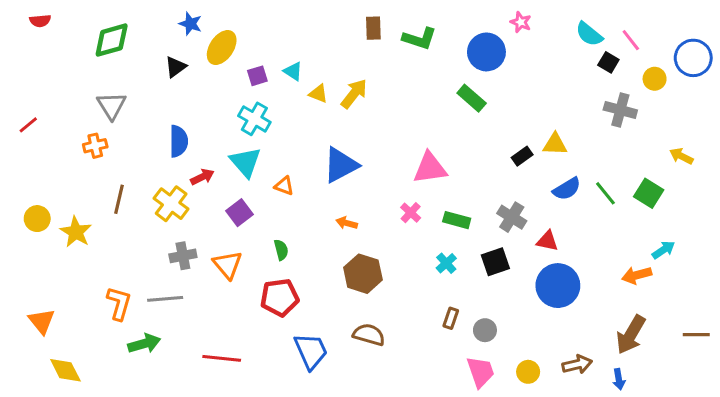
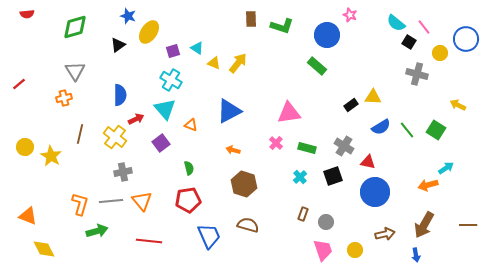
orange triangle: (228, 265) -> (142, 201), moved
orange triangle: (42, 321) -> (28, 216), turned -30
brown arrow: (577, 364) -> (385, 234), moved

